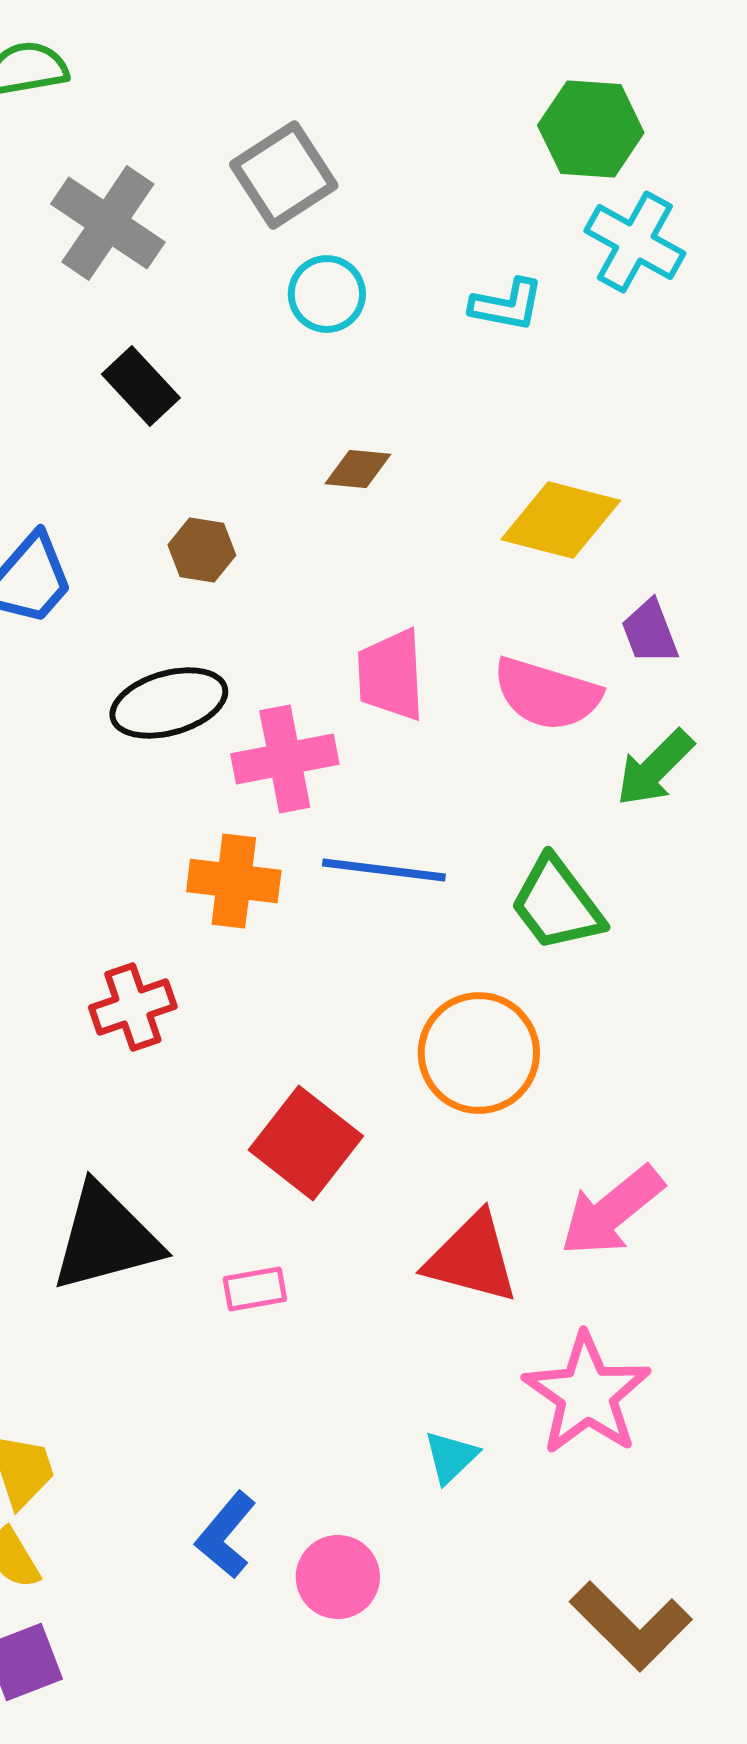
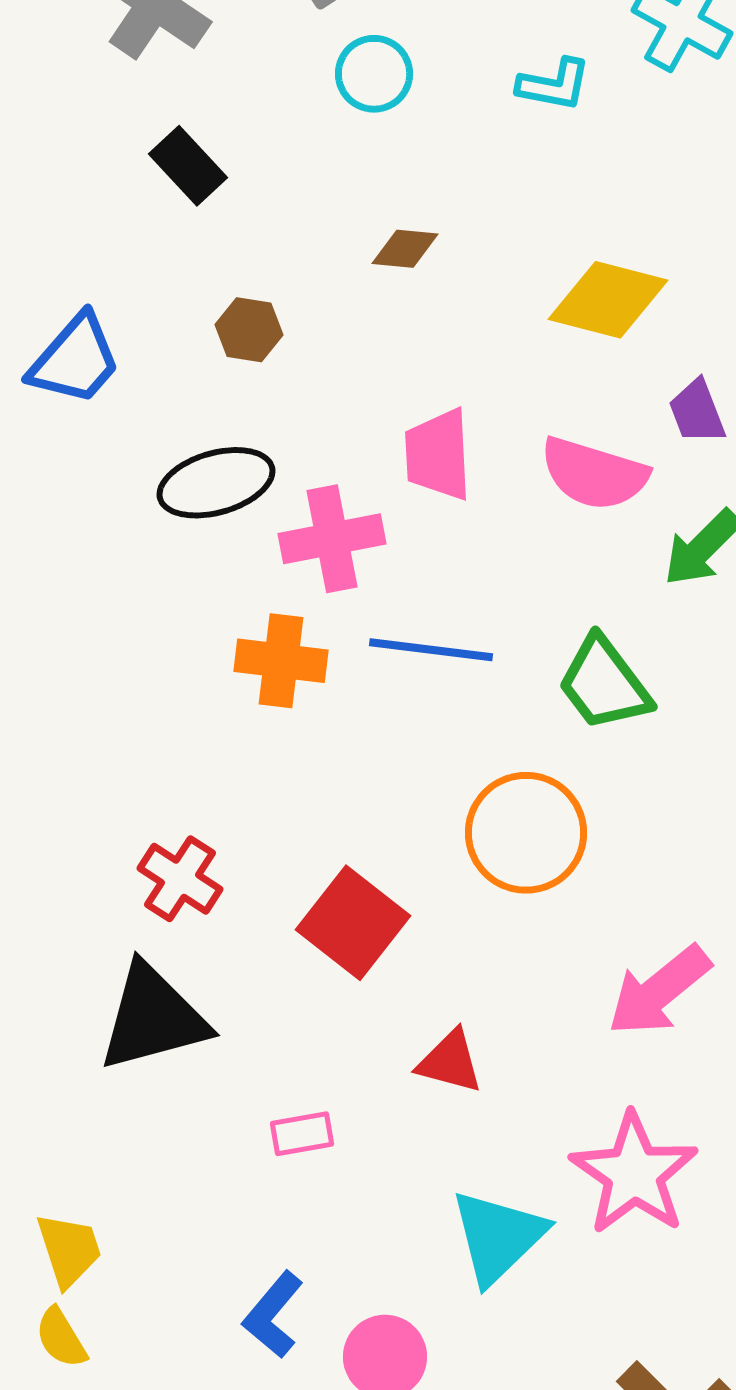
red cross: (133, 1007) -> (180, 879), moved, turned -38
red triangle: (472, 1258) -> (450, 1062), moved, size x0.7
pink rectangle: (255, 1289) -> (302, 1134), moved
cyan triangle: (451, 1457) -> (498, 1237), size x1.8

